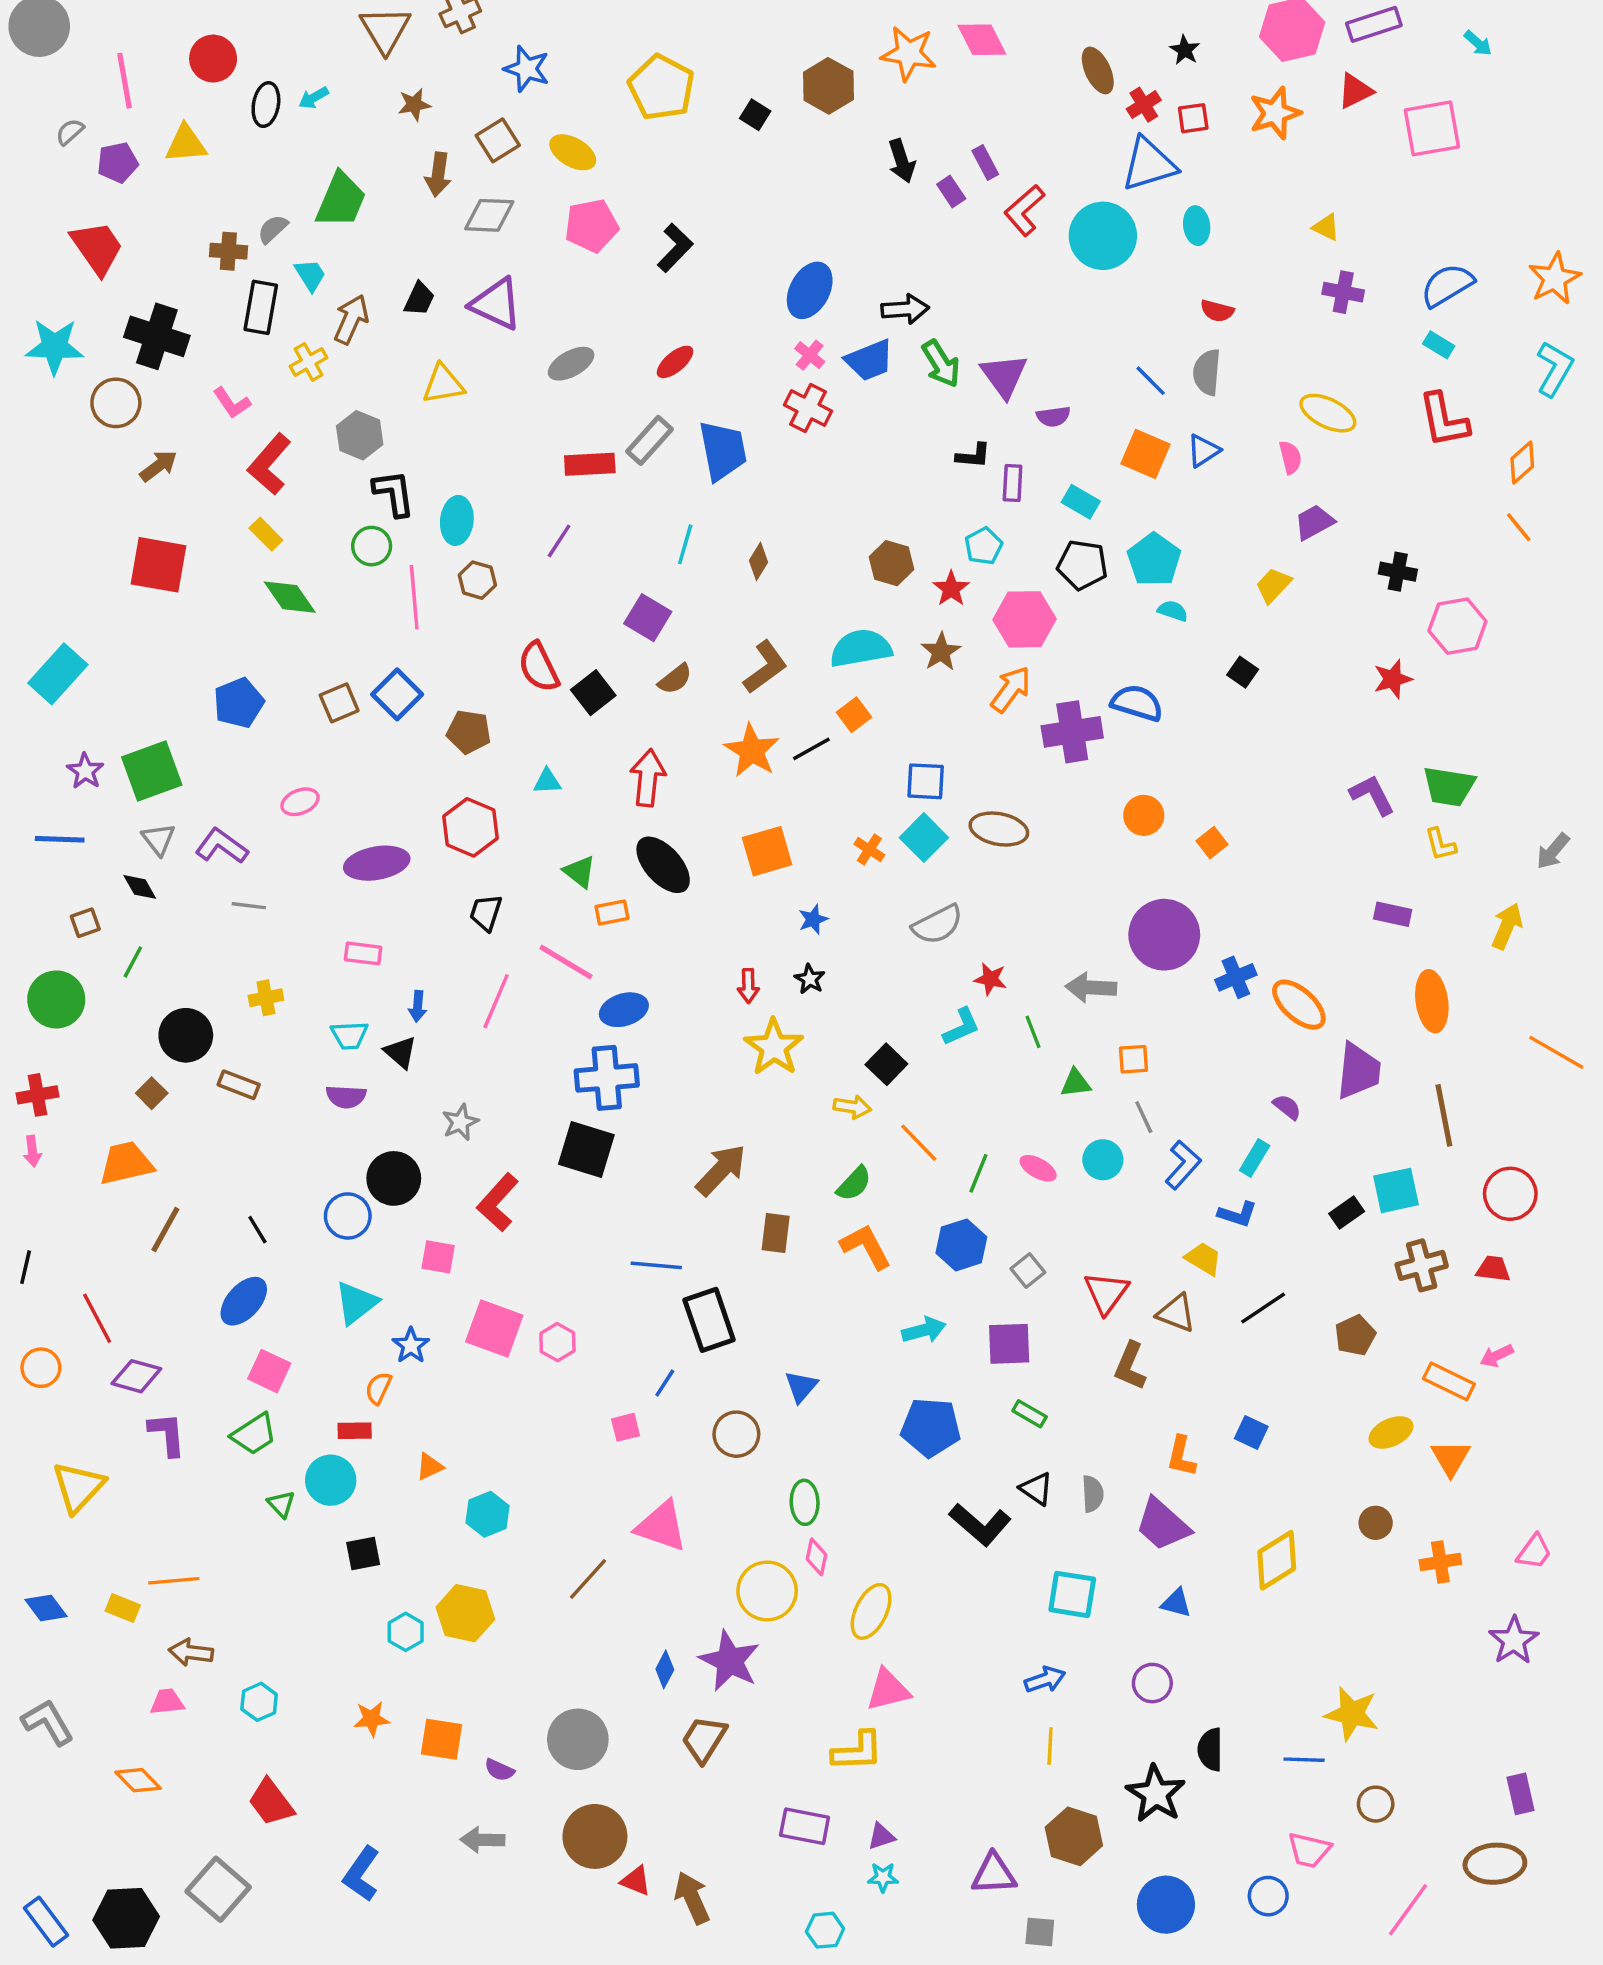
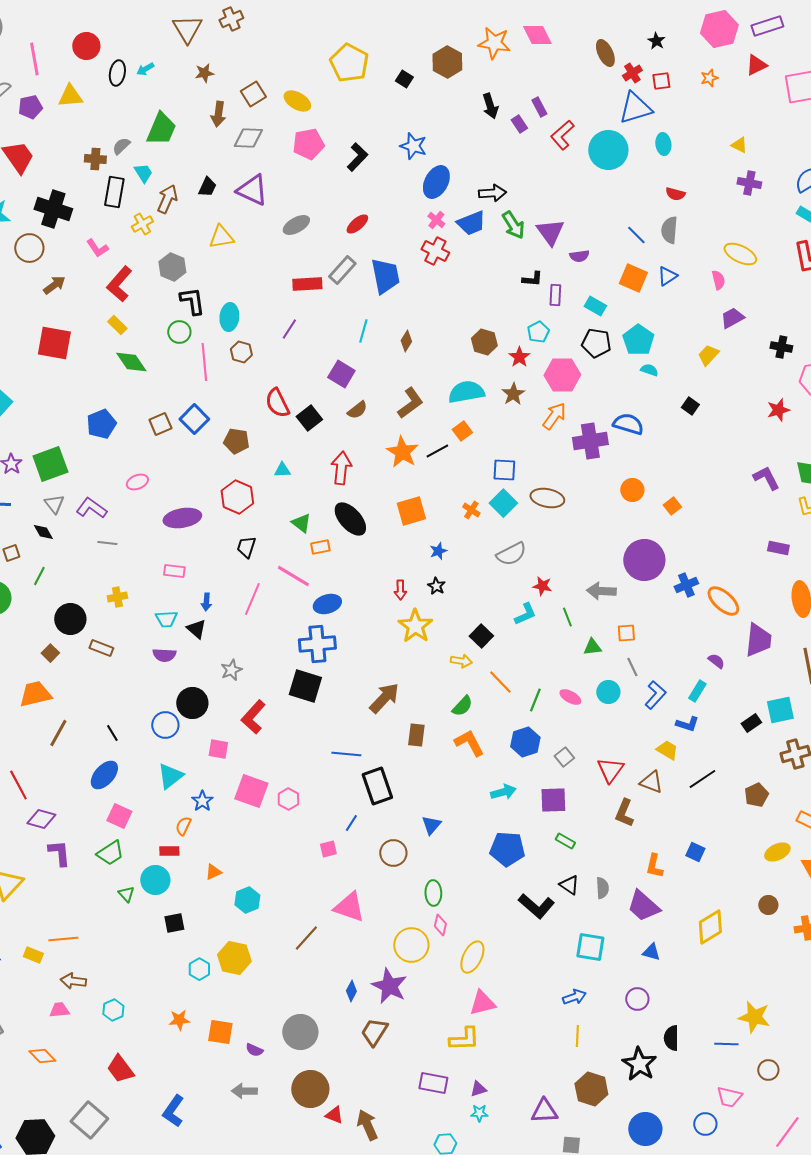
blue star: (527, 69) -> (413, 146), moved
orange star: (1275, 113) -> (709, 78), size x0.6

